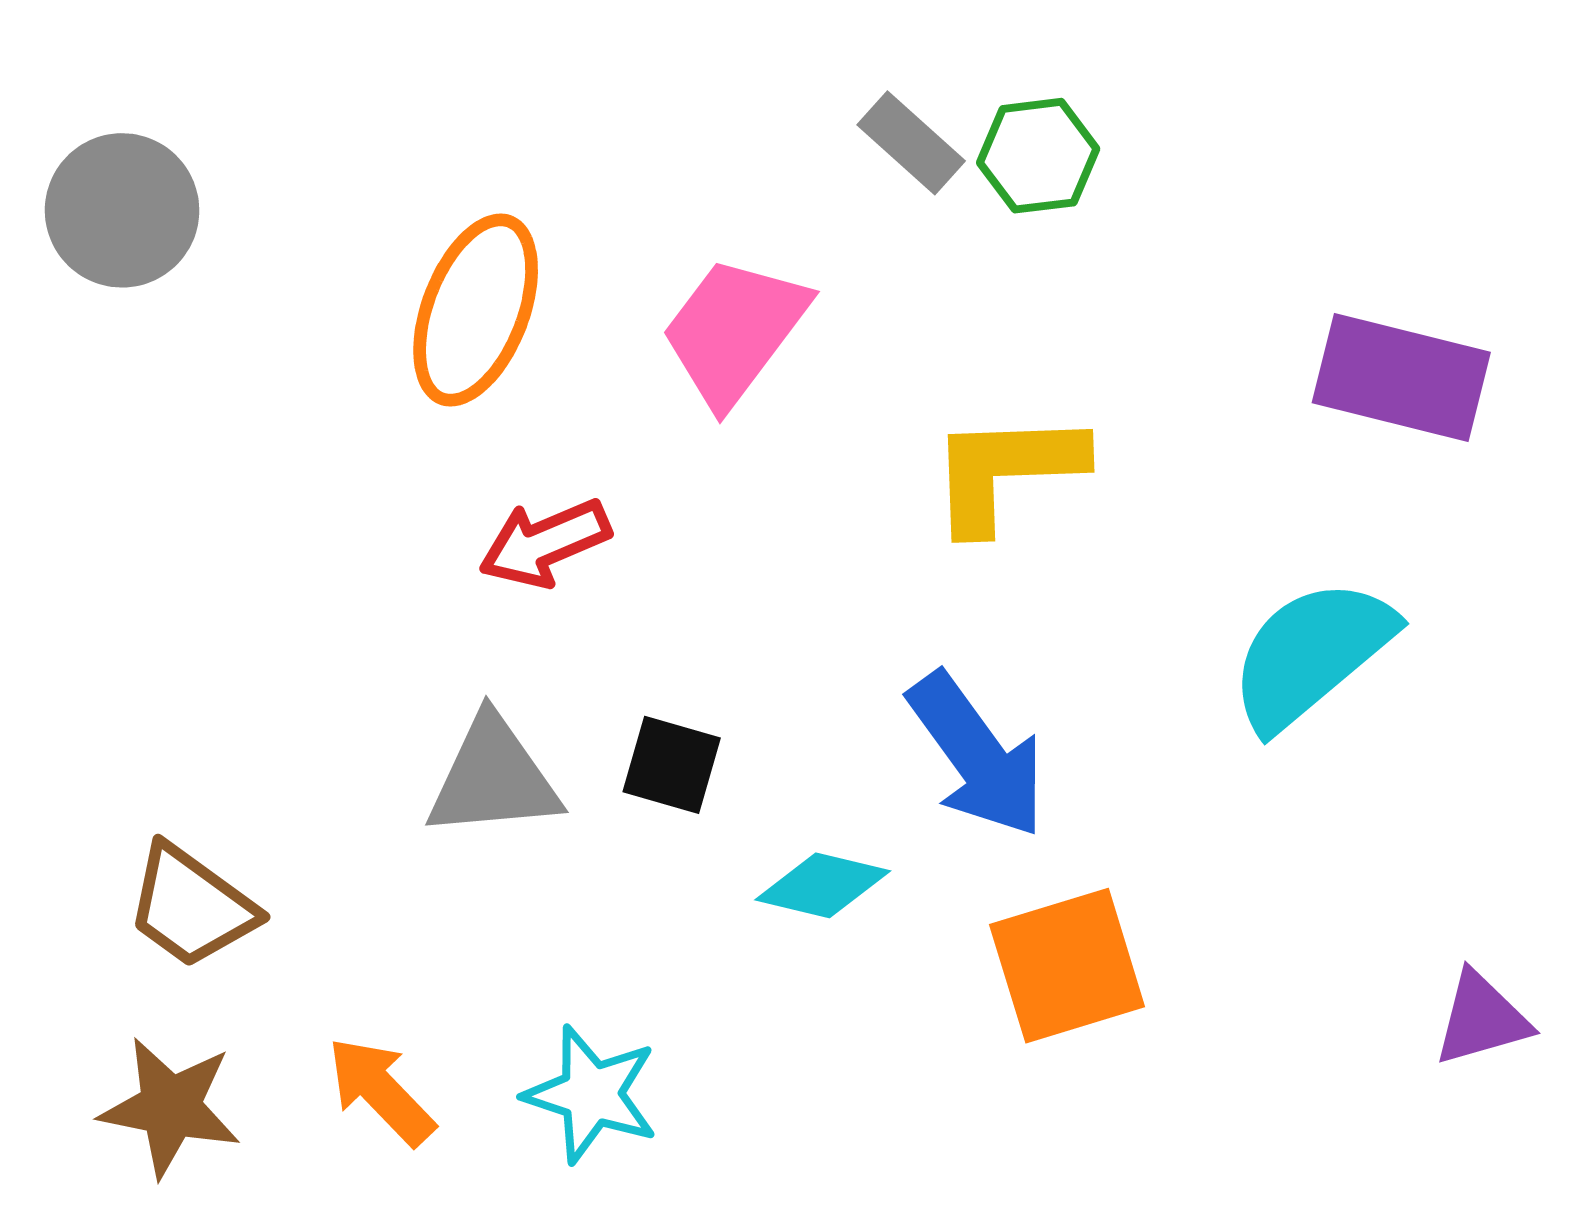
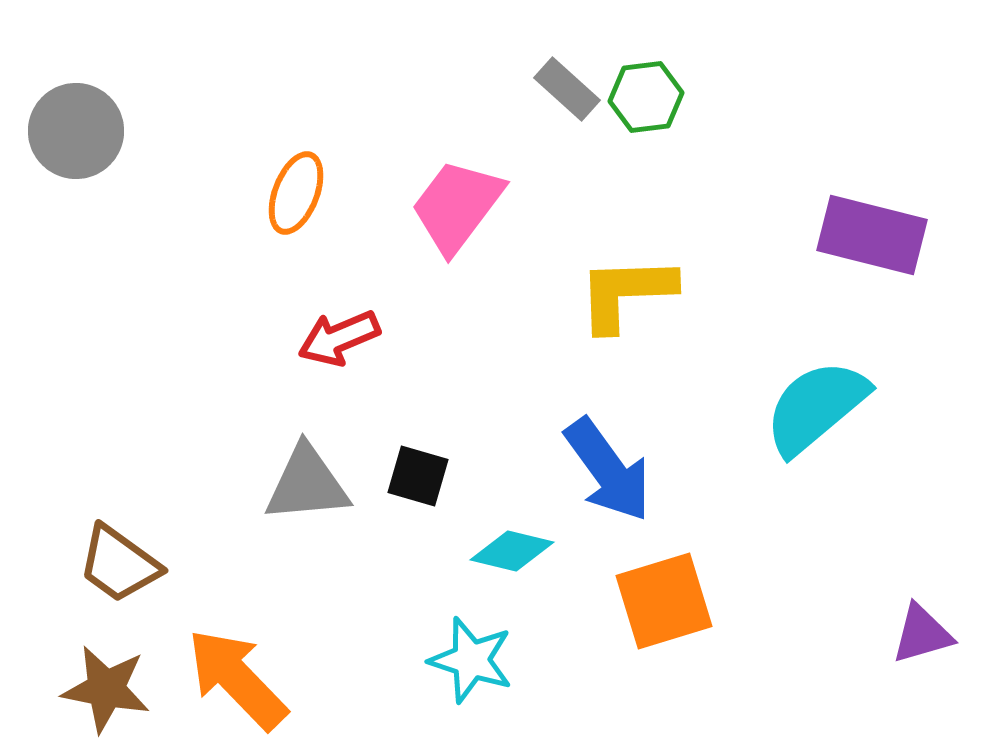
orange ellipse: (476, 310) -> (296, 193), size x0.7
orange arrow: (381, 1091) -> (237, 679), size x1.5
cyan star: (591, 1094) -> (471, 660), moved

